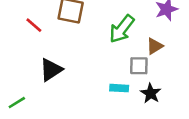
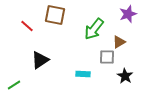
cyan rectangle: (119, 88) -> (83, 74), moved
black star: (151, 93) -> (125, 76), moved

